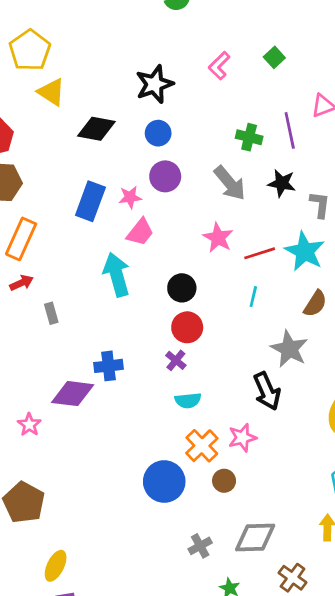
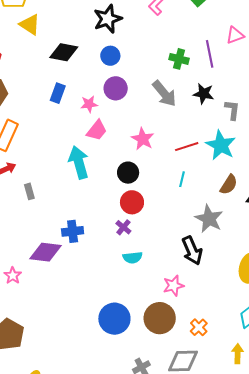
blue rectangle: (90, 201) -> (58, 93), moved, size x0.7
pink star: (218, 238) -> (143, 139), moved
orange cross: (202, 446) -> (199, 327), moved, size x0.7
brown circle: (224, 481) -> (160, 318), size x1.8

